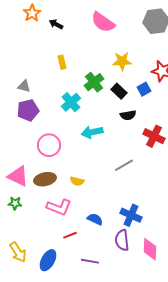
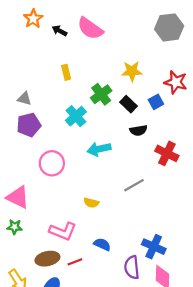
pink semicircle: (103, 22) -> (90, 28), moved
brown ellipse: (45, 179) -> (47, 259), moved
yellow semicircle: (77, 181) -> (91, 203), moved
blue cross: (131, 215) -> (154, 247), moved

